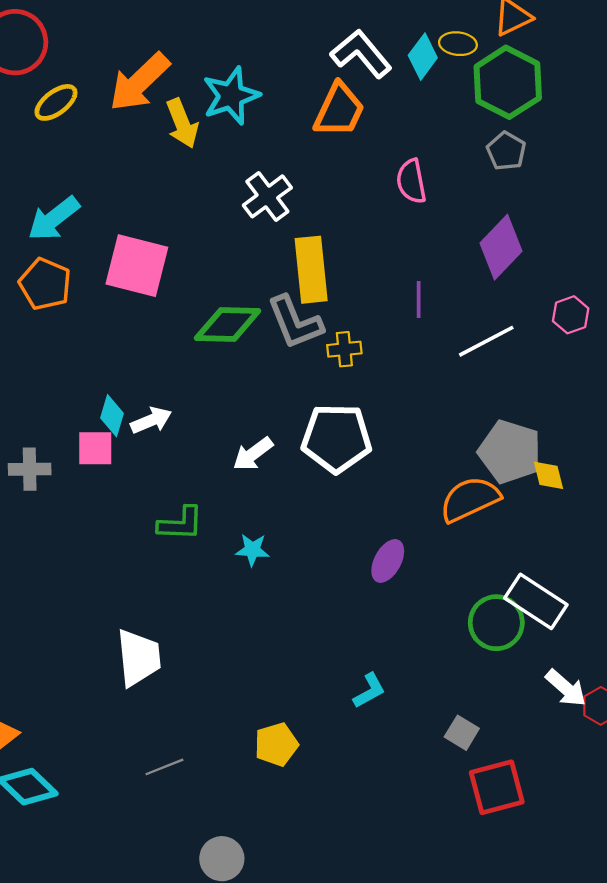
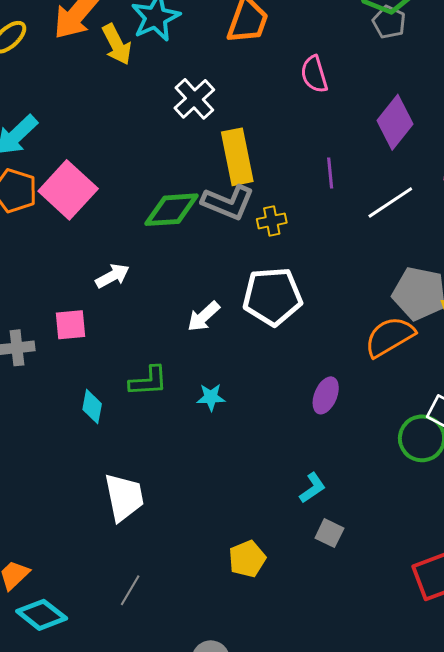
gray pentagon: (506, 151) -> (389, 22), moved
pink square: (137, 266) -> (68, 190), moved, turned 34
gray L-shape: (295, 322) -> (228, 202), turned -40
cyan diamond: (112, 416) -> (92, 407), moved
white arrow: (151, 420) -> (112, 276), moved
cyan L-shape: (369, 691) -> (312, 488), moved
gray square: (462, 733) -> (329, 533), moved
gray line: (164, 767) -> (130, 590), moved, turned -32

